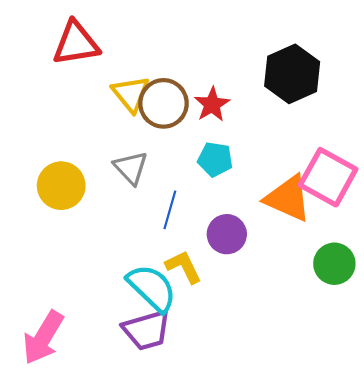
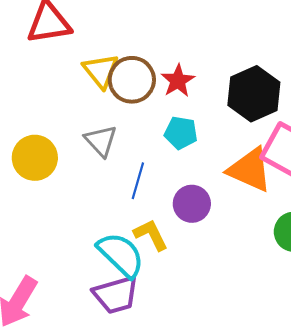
black hexagon: (292, 74) -> (254, 94), moved

